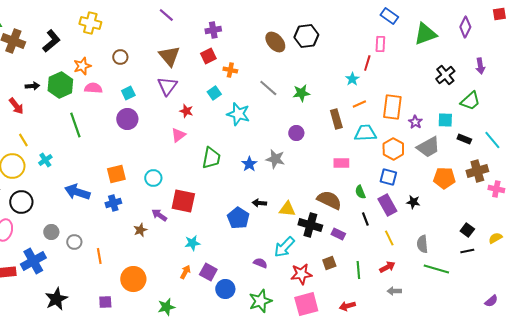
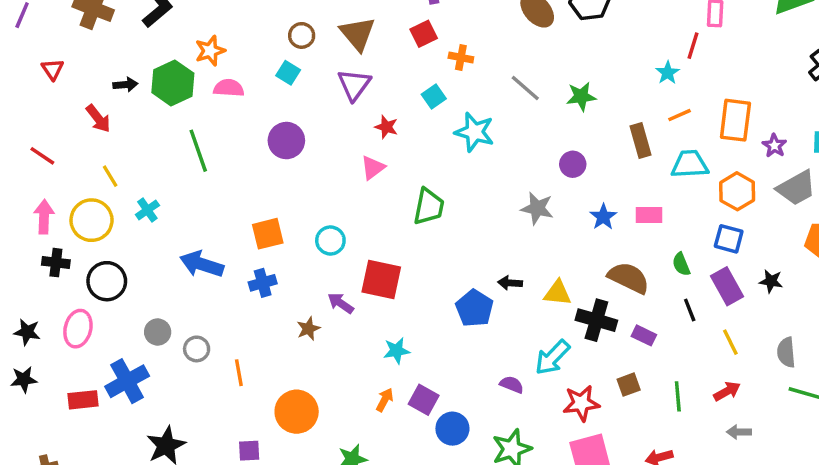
brown circle: (120, 57) -> (302, 35), moved
cyan square: (128, 93) -> (288, 73), moved, turned -32
blue star: (249, 164) -> (603, 217), moved

